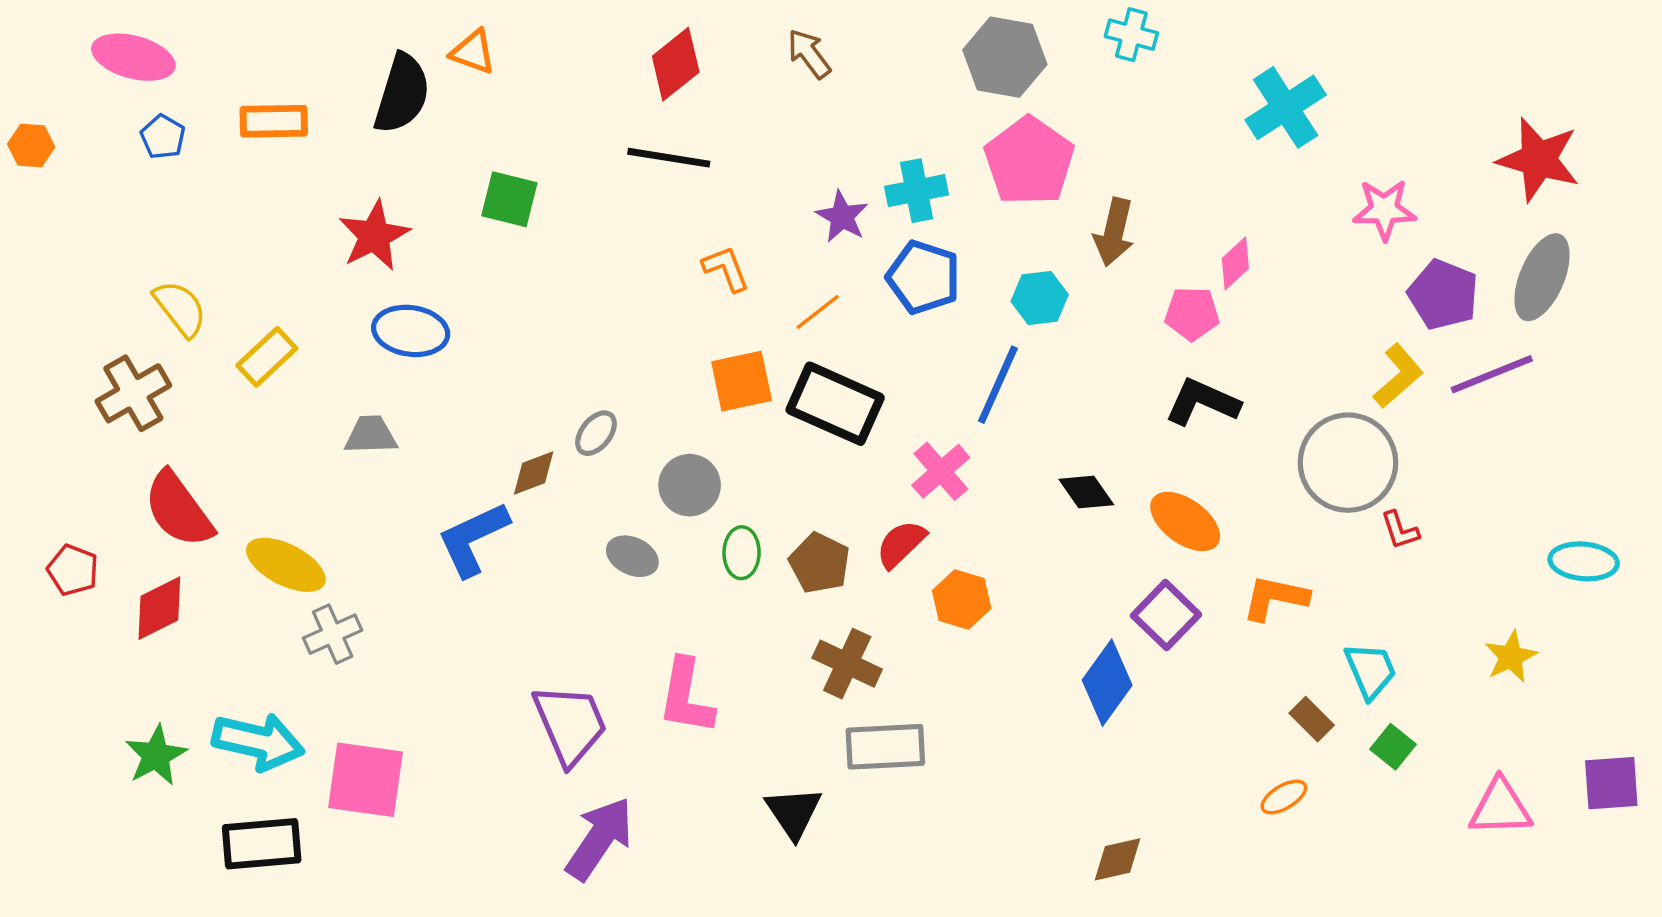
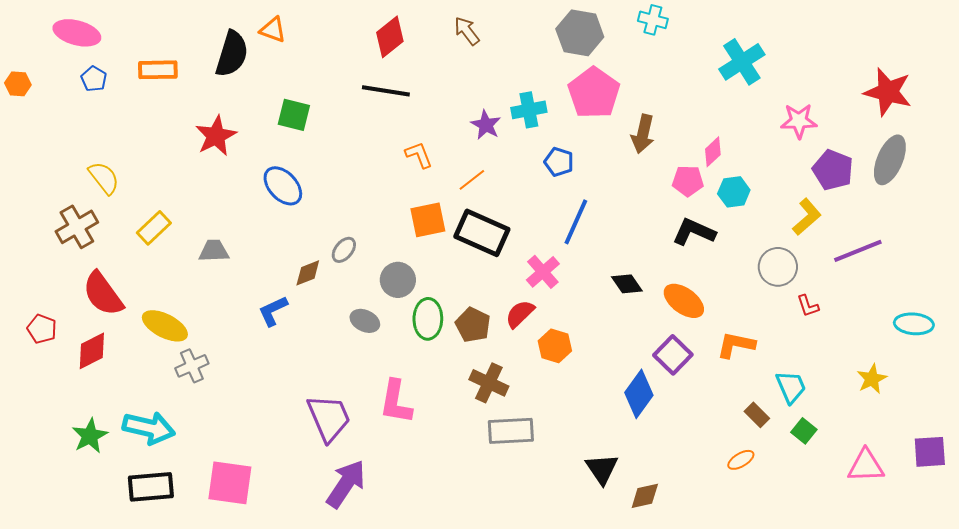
blue pentagon: (923, 277) -> (559, 162), moved, size x0.7
cyan hexagon: (1040, 298) -> (734, 192), moved
blue ellipse: (411, 331) -> (283, 186), moved, turned 39
yellow rectangle: (267, 357) -> (154, 228), moved
purple line: (1492, 374) -> (858, 251), moved
gray circle: (1348, 463) -> (778, 267), size x0.7
blue L-shape: (473, 539) -> (273, 311), size x0.7
green ellipse: (742, 553) -> (428, 319), size x1.4
pink square: (366, 780) -> (230, 483), moved
black triangle: (794, 813) -> (602, 469), moved

